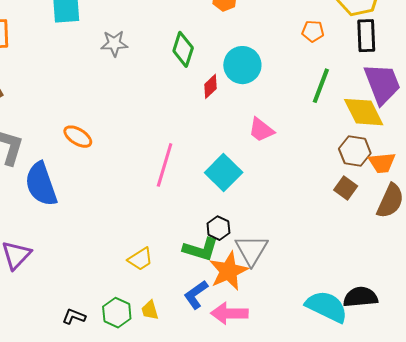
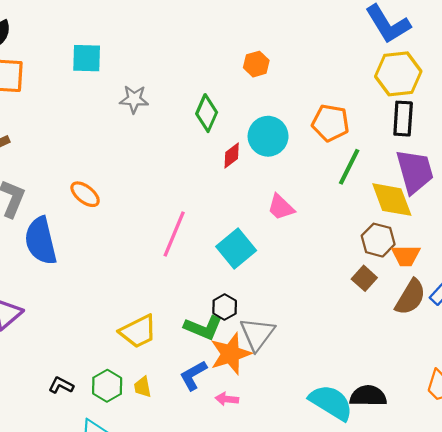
orange pentagon: (313, 31) -> (330, 123), moved, size x1.6
yellow trapezoid: (140, 259) -> (138, 331), size x1.4
pink arrow: (229, 313) -> (227, 399), size x0.6

